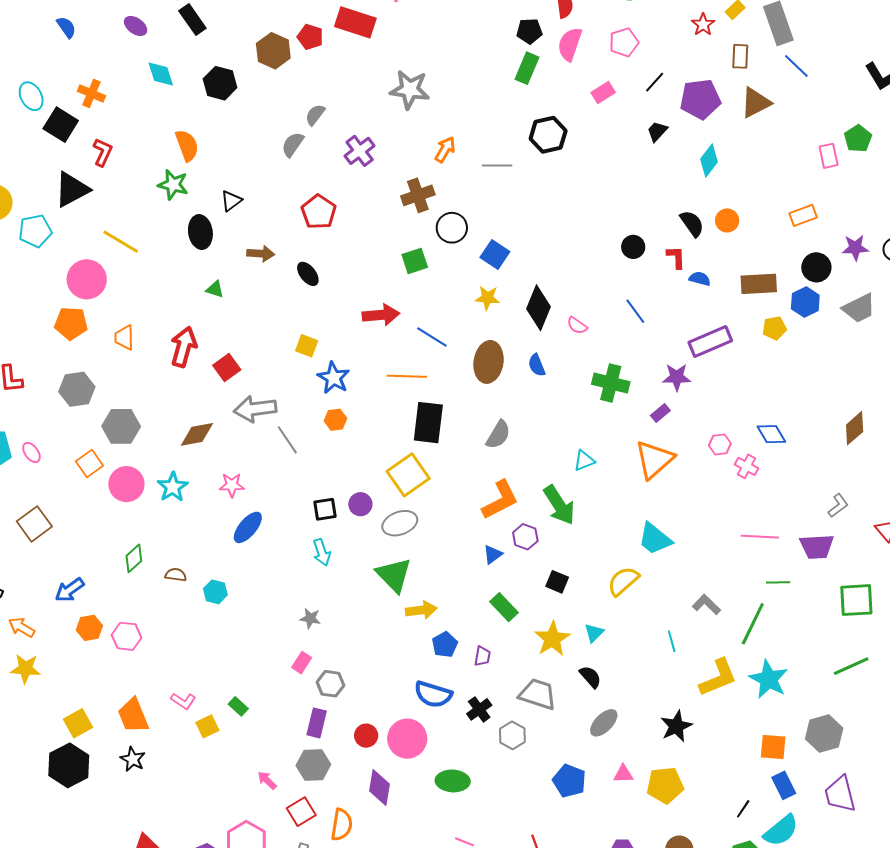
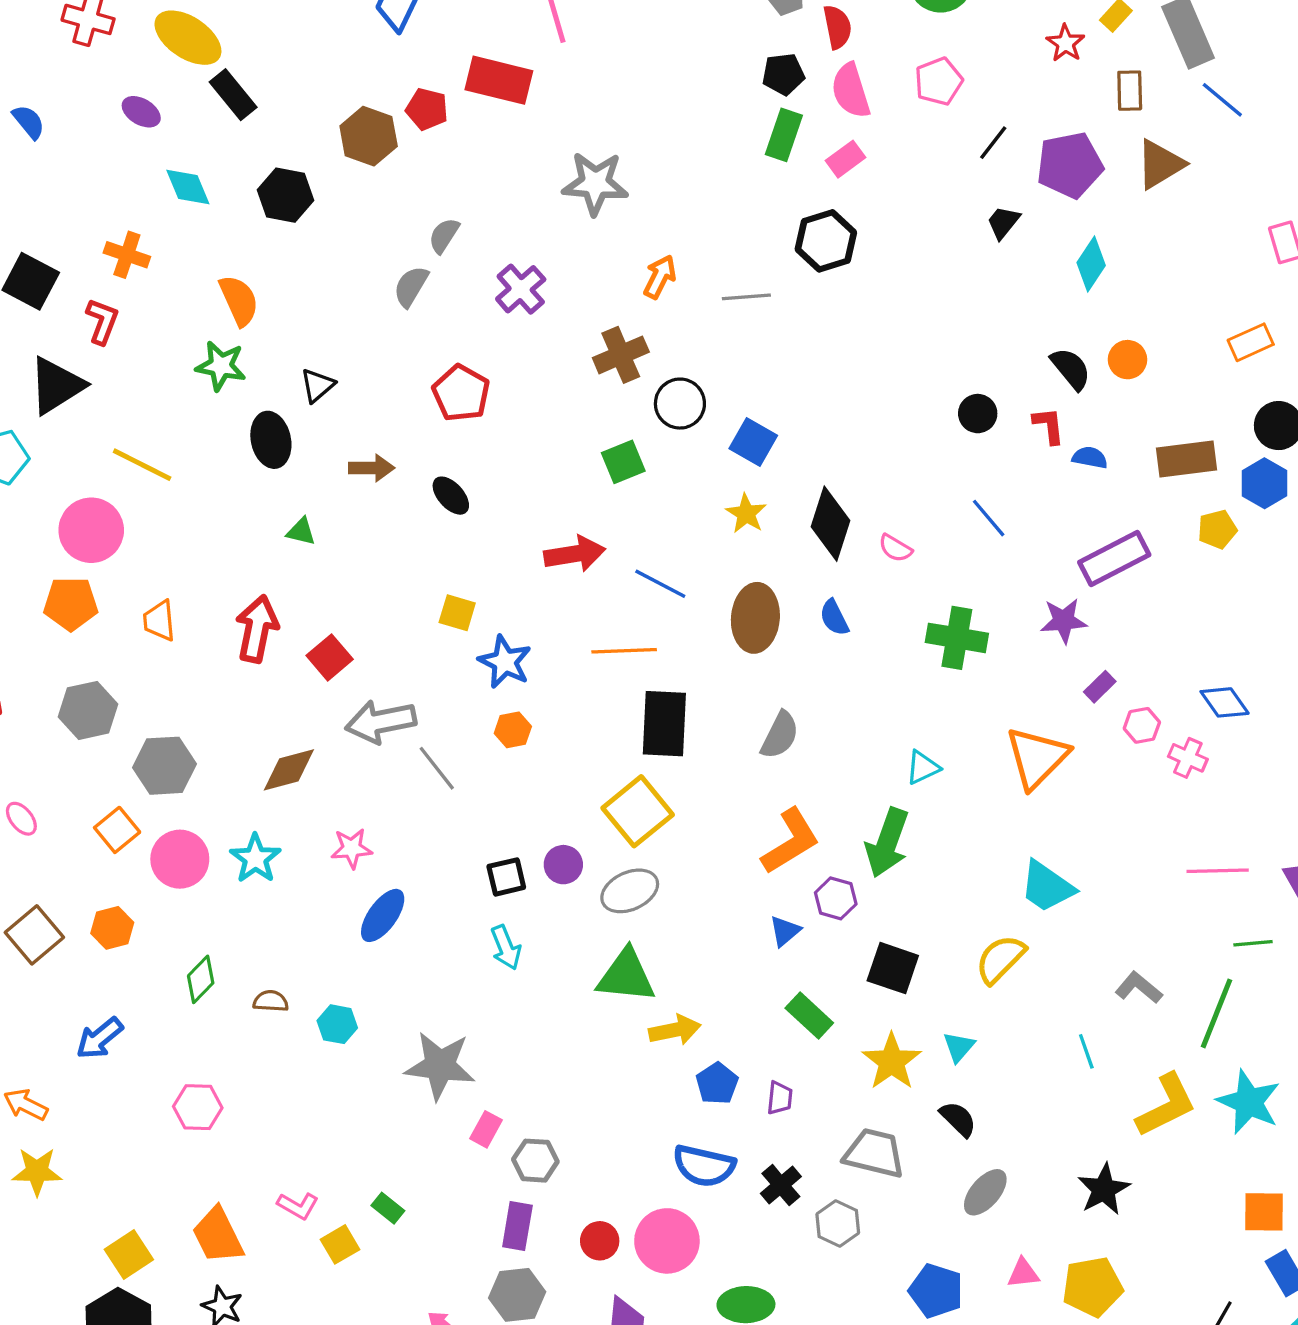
pink semicircle: (570, 44) -> (851, 91), turned -32
orange cross: (91, 93) -> (127, 255), moved
pink rectangle: (603, 93) -> (846, 159), moved
yellow star: (487, 298) -> (746, 514), turned 30
purple rectangle: (660, 413) -> (1100, 687), moved
green arrow: (559, 505) -> (887, 843), turned 57
green triangle: (394, 575) -> (626, 976), turned -36
black square: (557, 582) -> (893, 968), size x1.4
gray star: (310, 618) -> (440, 1066), moved, size x2.0
orange hexagon: (89, 628) -> (112, 928), moved

